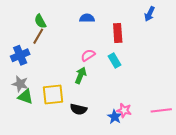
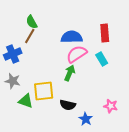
blue semicircle: (87, 18) -> (72, 37), moved, size x1.5
pink semicircle: (88, 55) -> (77, 54), size x1.5
green triangle: (25, 97) -> (26, 101), moved
blue star: (115, 117) -> (86, 119), moved

